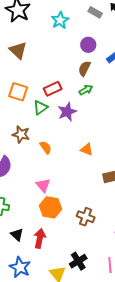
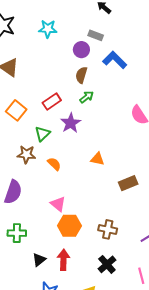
gray rectangle: (95, 12) -> (96, 35), moved
cyan star: (60, 20) -> (48, 29), turned -30
orange square: (18, 92) -> (16, 110), turned 30
green triangle: (40, 108) -> (42, 134), moved
black triangle: (17, 235) -> (39, 260), turned 48
black cross: (78, 261) -> (107, 264), moved

